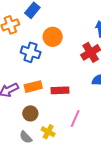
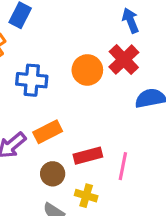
orange circle: (53, 37) -> (87, 70), moved
red rectangle: (60, 90) -> (88, 156), moved

